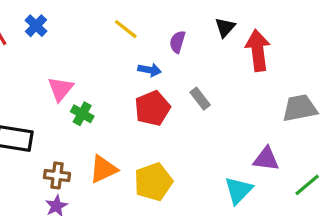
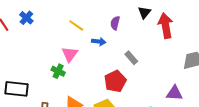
yellow line: (126, 29) -> (76, 25), moved
pink triangle: (61, 89) -> (70, 54), moved
red pentagon: (152, 108) -> (115, 81), moved

